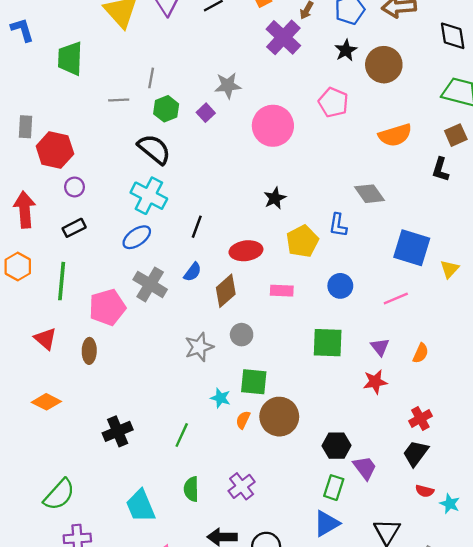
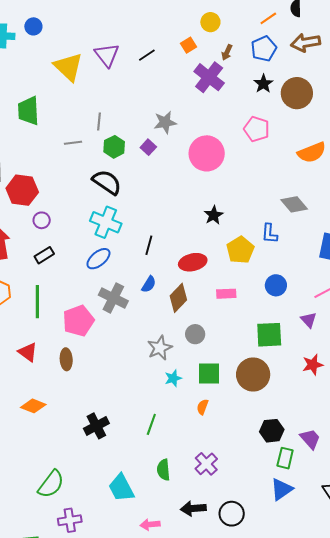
purple triangle: (380, 347) -> (309, 320), moved
cyan star: (220, 398) -> (173, 378), moved, turned -30
brown circle: (279, 417) -> (253, 374), moved
black hexagon: (336, 446) -> (272, 431), moved

